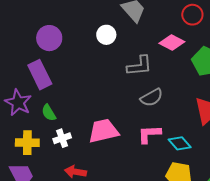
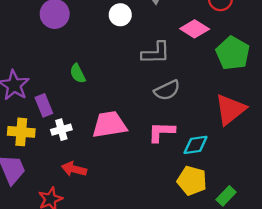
purple rectangle: (40, 75) -> (44, 105), moved, size x0.7
green semicircle: (49, 113) -> (78, 74), moved
cyan diamond: (180, 143) -> (196, 145), turned -60

